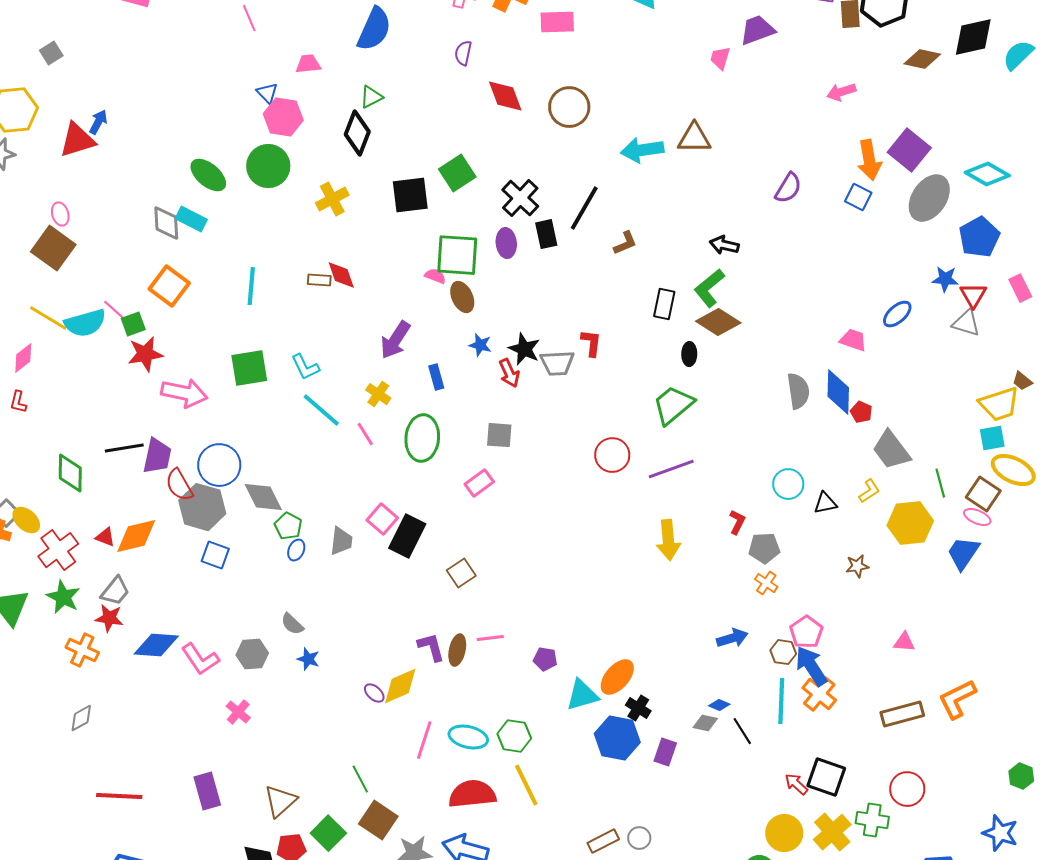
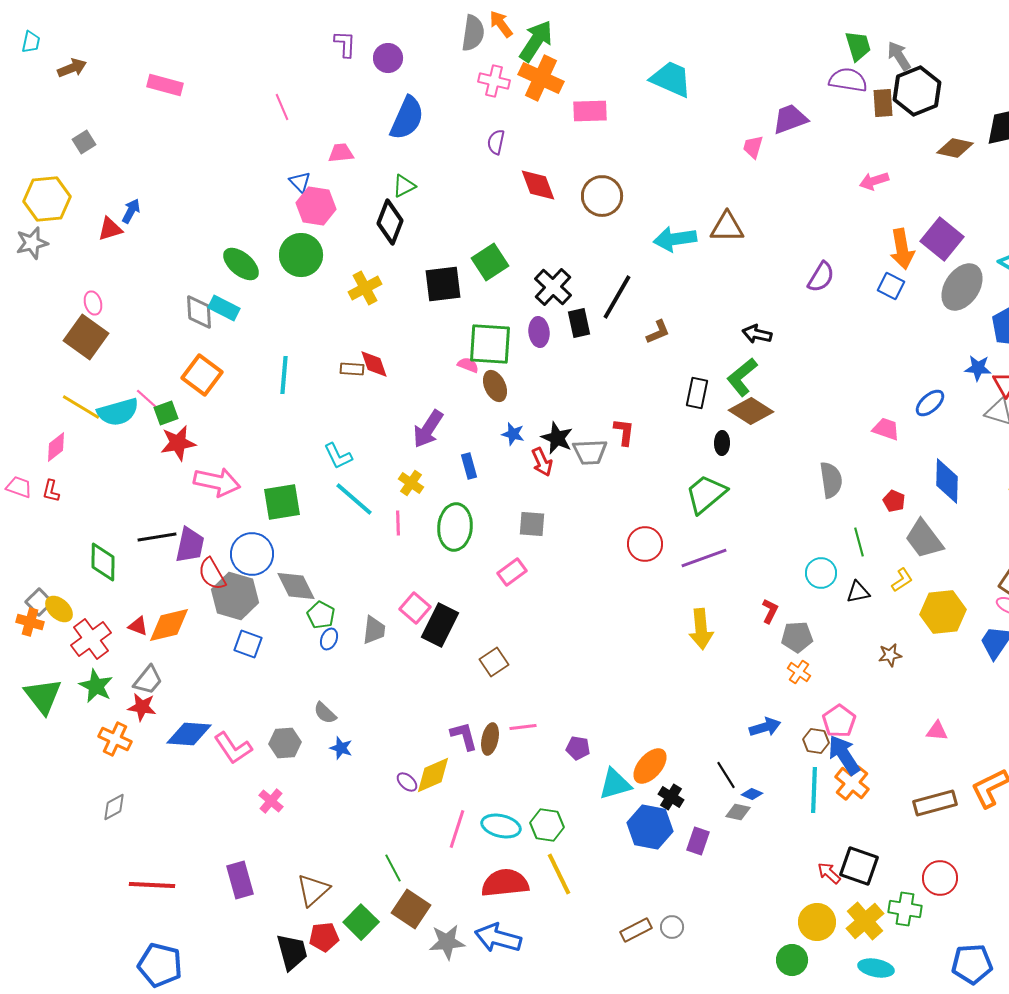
red triangle: (77, 140) -> (110, 229), size x0.7
green square: (249, 368) -> (282, 502), moved
blue diamond: (838, 392) -> (947, 481), moved
pink line: (365, 434) -> (398, 523), turned 30
green line: (940, 483) -> (859, 542), moved
black line: (742, 731) -> (726, 775), moved

